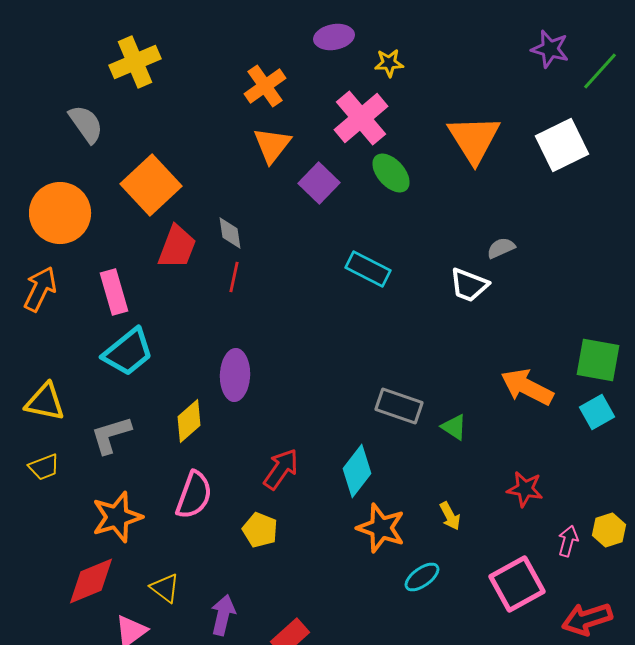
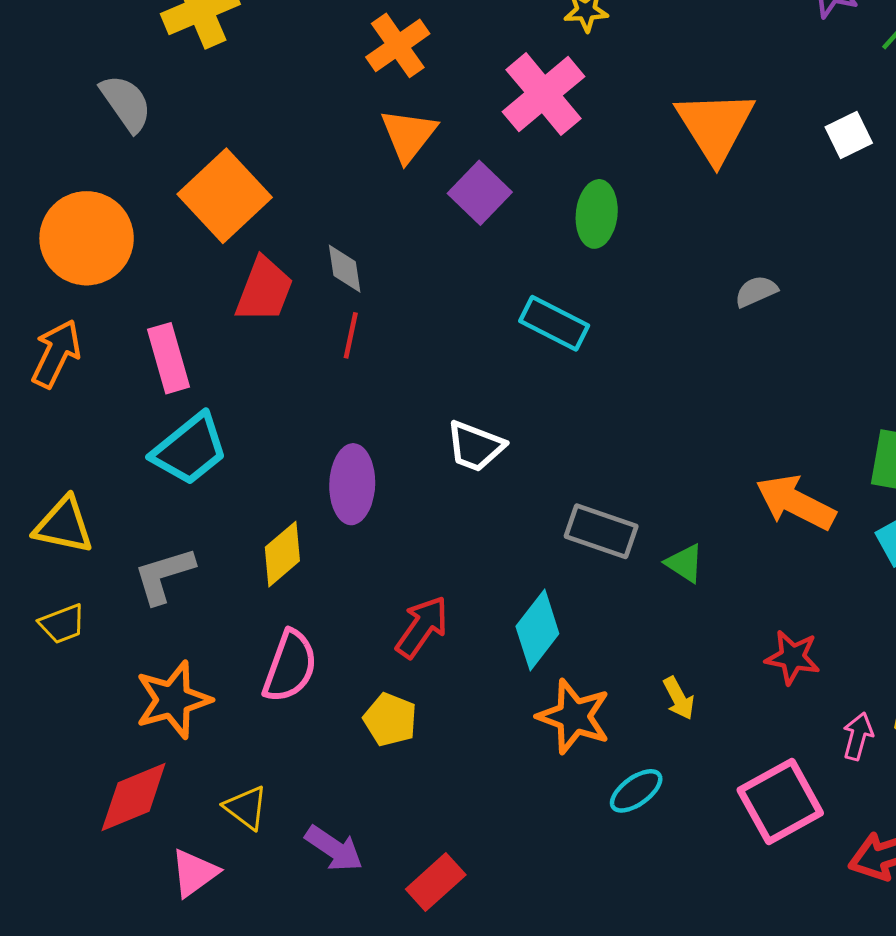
white square: (562, 145) -> (849, 135), size x0.6
green ellipse: (391, 173) -> (597, 214), moved, turned 48
white trapezoid: (469, 285) -> (475, 446), moved
purple arrow: (223, 615) -> (334, 849), turned 111

